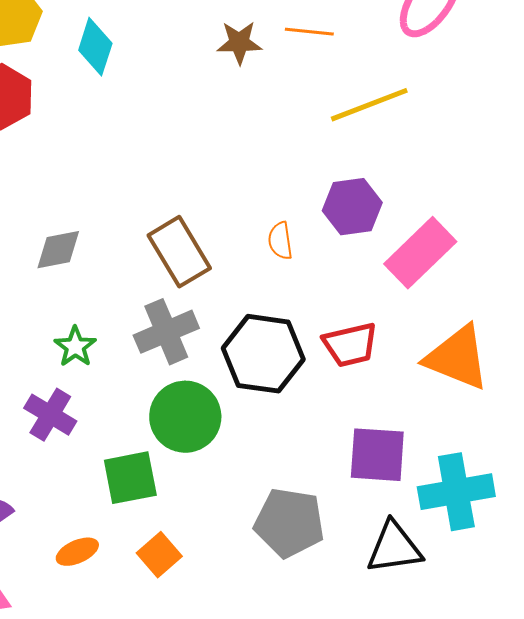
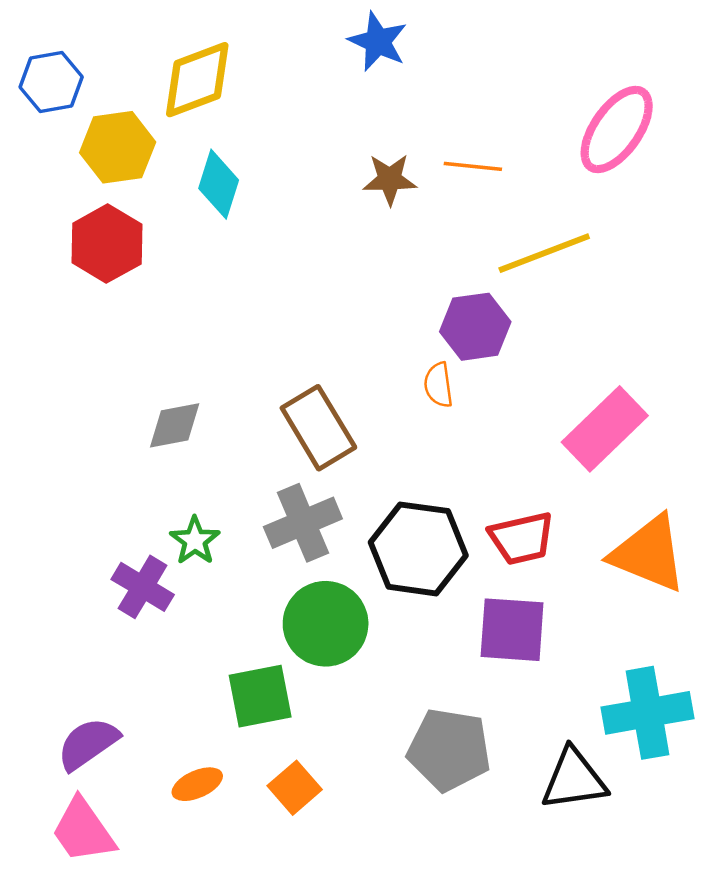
purple hexagon: (352, 207) -> (475, 327), moved
orange semicircle: (280, 241) -> (438, 385), moved
purple cross: (50, 415) -> (143, 587), moved
purple square: (377, 455) -> (512, 630), moved

